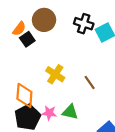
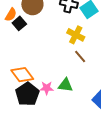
yellow cross: (55, 74) -> (76, 35), moved
orange diamond: (24, 95) -> (22, 75), turned -35

